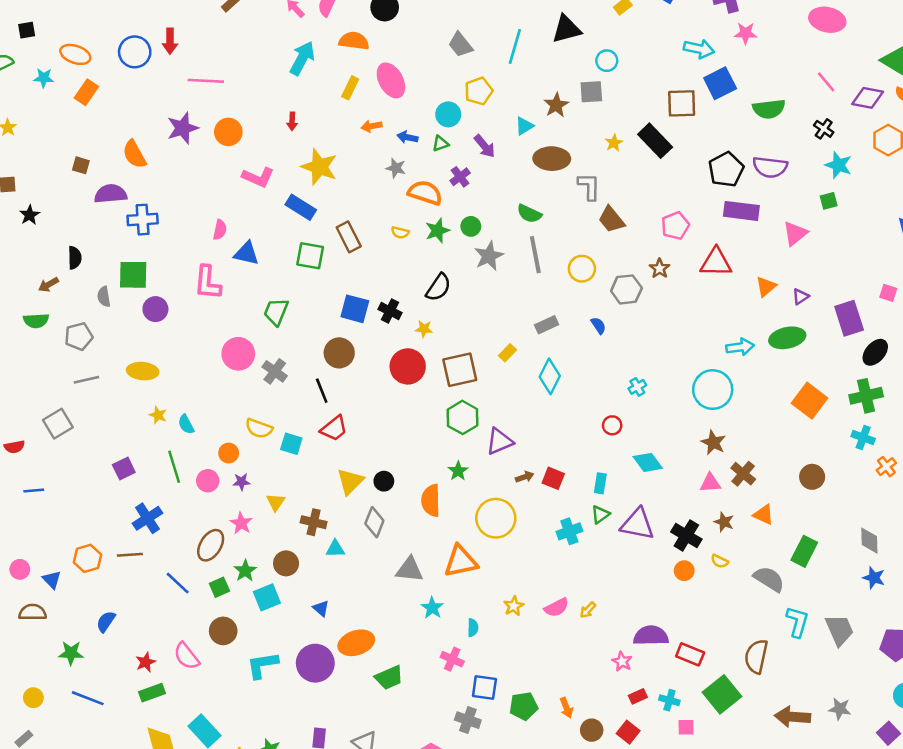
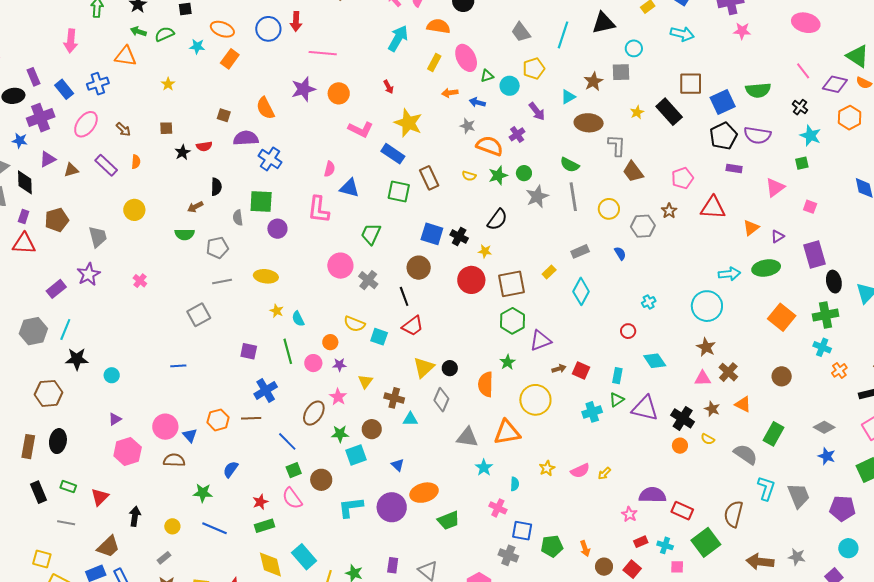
cyan arrow: (699, 49) -> (682, 34), moved
blue square: (720, 83) -> (723, 102), moved
red arrow: (292, 121) -> (388, 87), turned -32
green triangle: (440, 144) -> (487, 76), moved
purple rectangle: (741, 211) -> (734, 168), size x0.6
blue cross: (143, 220) -> (270, 159), turned 35
pink square: (888, 293) -> (810, 207), moved
black ellipse: (875, 352) -> (834, 282), turned -55
red semicircle: (14, 447) -> (204, 146), moved
purple square: (124, 469) -> (249, 351), turned 36
gray diamond: (869, 541) -> (824, 427), turned -60
pink circle: (20, 569) -> (165, 427), size x1.6
green star: (245, 571) -> (340, 434), turned 30
green square: (219, 587) -> (294, 470), moved

